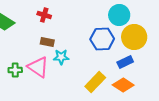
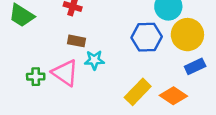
blue rectangle: (125, 62) -> (195, 66), moved

